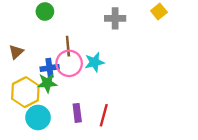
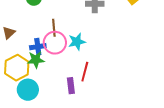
purple rectangle: (77, 113) -> (71, 86), moved
red line: (104, 115) -> (85, 72), moved

